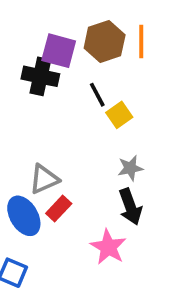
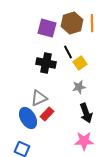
black cross: (40, 76) -> (46, 63), moved
gray star: (130, 168) -> (79, 87), moved
pink star: (108, 247) -> (84, 141), moved, turned -30

